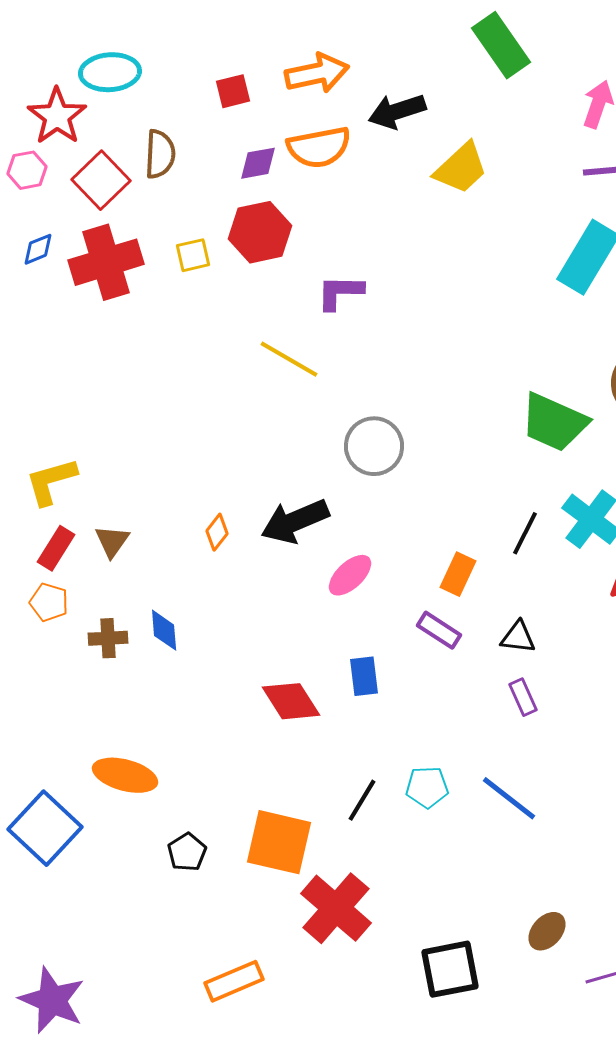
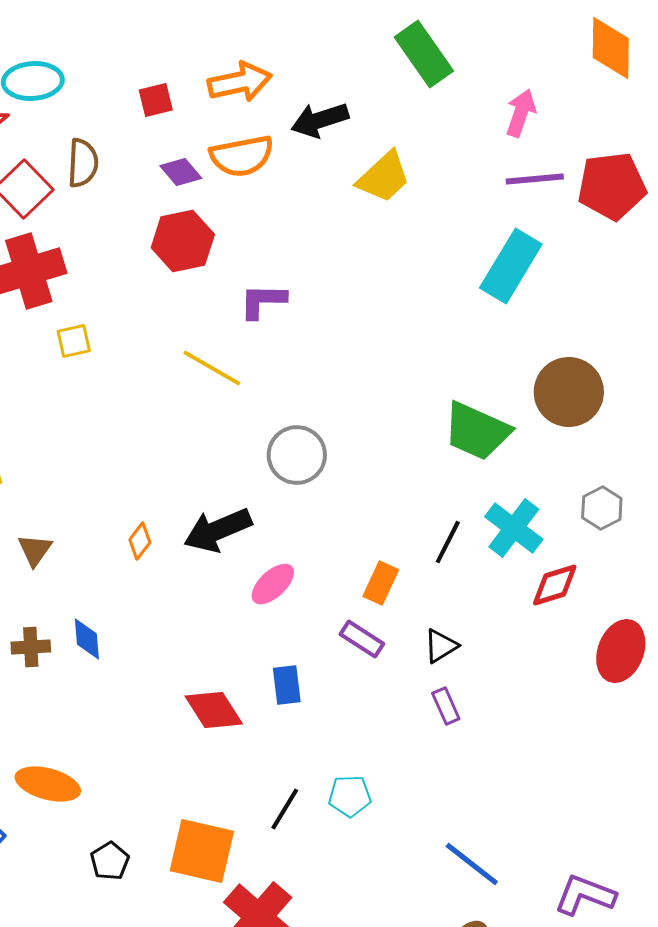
purple diamond: (258, 163) -> (181, 172), turned 60
yellow square: (193, 255) -> (74, 341), moved
black triangle: (518, 637) -> (441, 646), turned -39
blue line: (509, 798) -> (472, 864), moved

